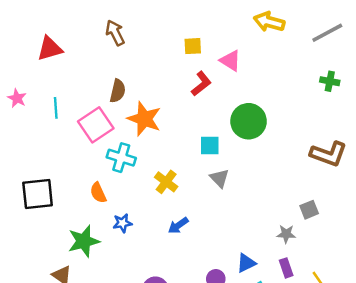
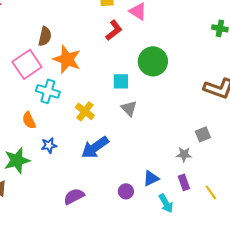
blue arrow: (178, 225) -> (95, 147), size x1.6

